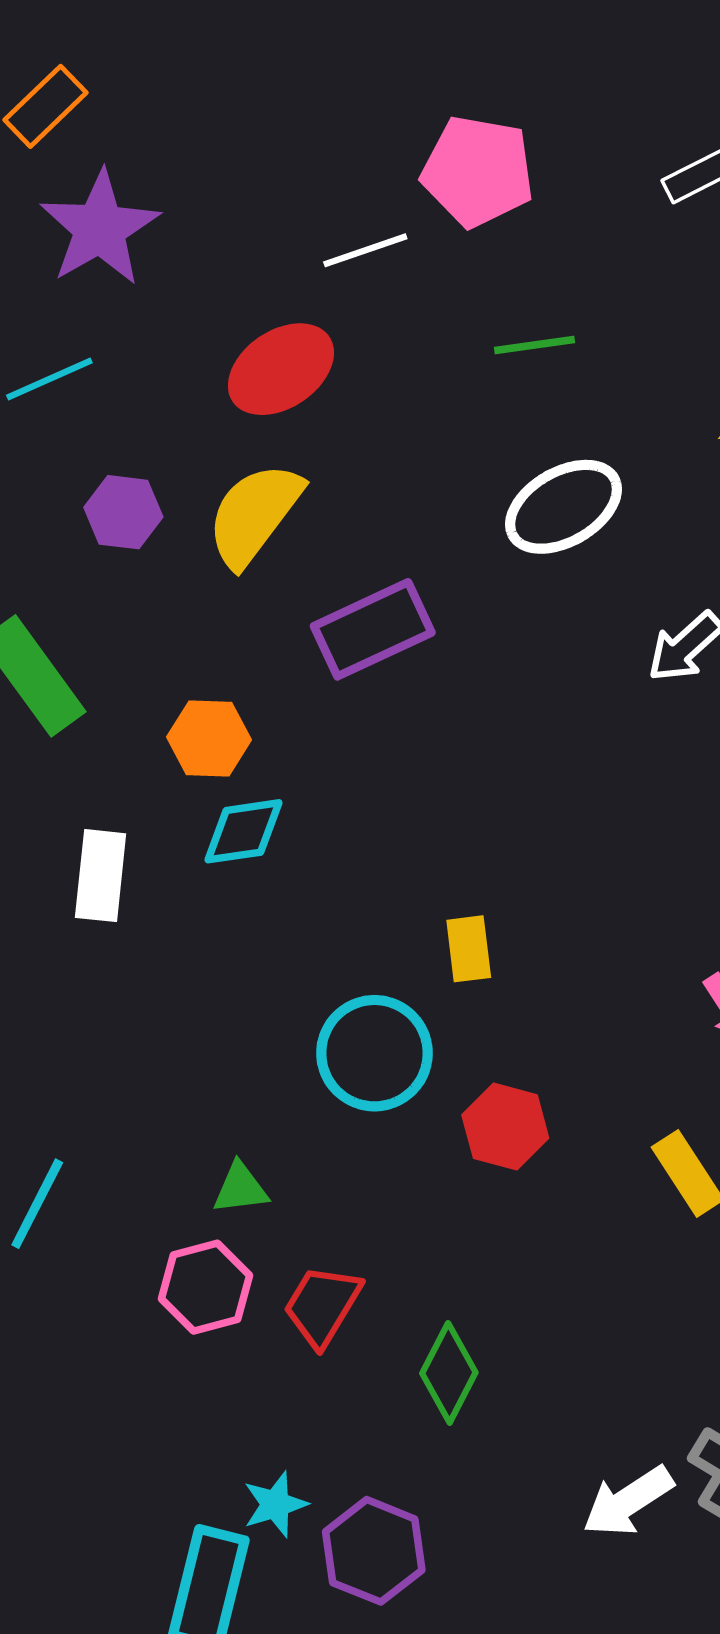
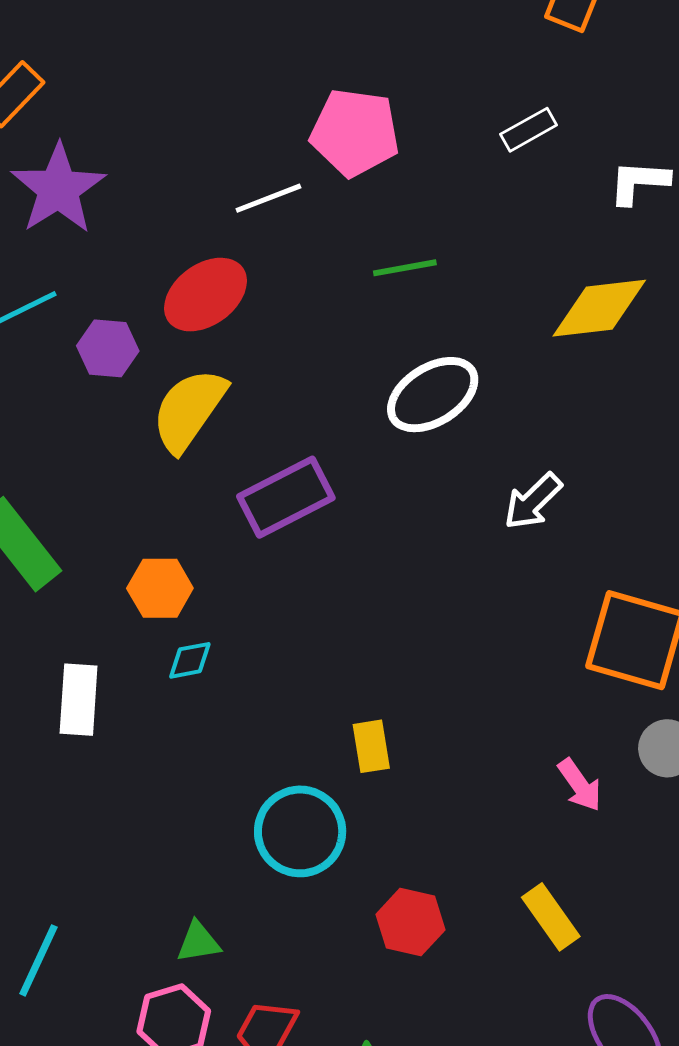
purple hexagon: (123, 512) -> (108, 348), moved
cyan diamond: (243, 831) -> (190, 660), size x0.7
red hexagon: (505, 1127) -> (410, 922), moved

